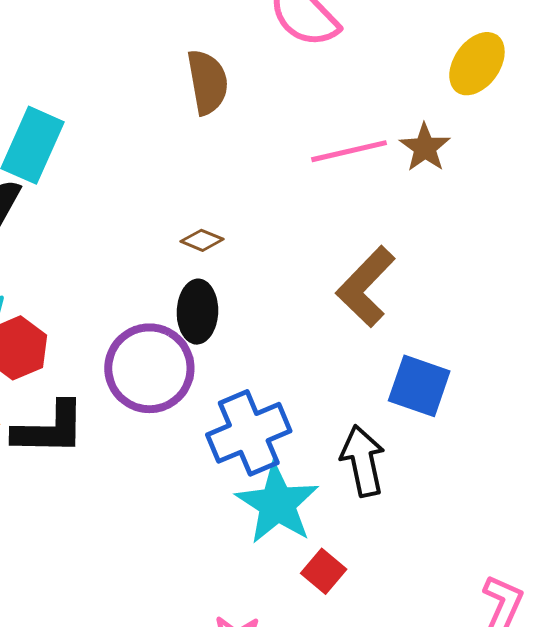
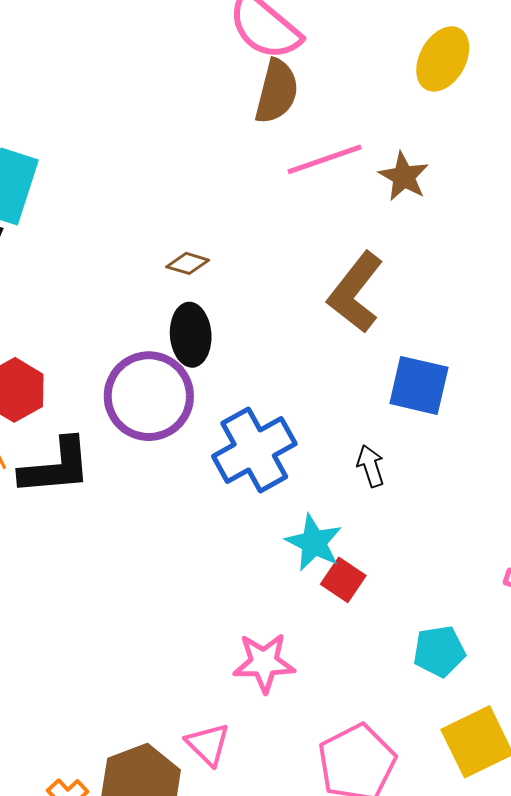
brown semicircle: (207, 82) -> (277, 91), moved, turned 30
brown star: (425, 148) -> (404, 177), moved
black arrow: (363, 461) -> (371, 466), size x0.6
cyan star: (277, 504) -> (314, 543), moved, size x0.7

